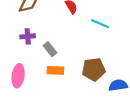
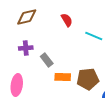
orange rectangle: (55, 70) -> (63, 77), moved

